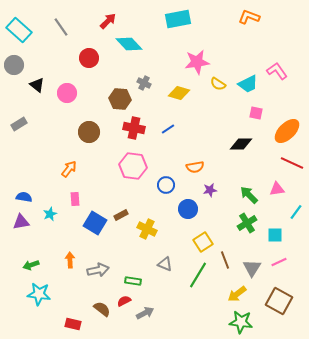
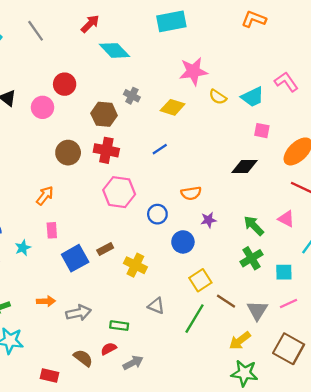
red circle: (89, 58) -> (65, 84), moved
red cross: (134, 128) -> (106, 150), moved
pink triangle: (277, 189) -> (286, 219), turned 35
blue square: (95, 223) -> (75, 258), turned 30
orange arrow: (70, 260) -> (46, 301), turned 91
brown line: (225, 260) -> (226, 301), turned -36

